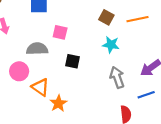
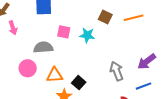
cyan star: (111, 45) -> (87, 35), moved
black square: (72, 61) -> (79, 83), moved, turned 32
orange triangle: (40, 87) -> (55, 75), moved, turned -36

